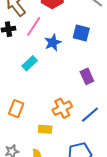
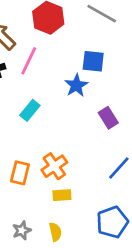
blue star: (53, 43) -> (76, 85), moved
orange cross: (62, 108) -> (54, 166), moved

